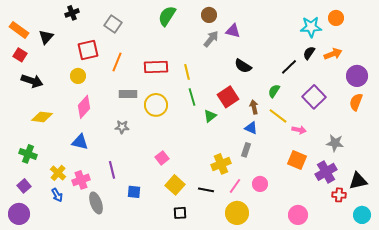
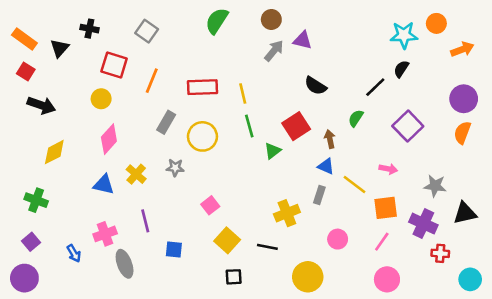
black cross: (72, 13) -> (89, 29), moved, turned 32
red square: (88, 50) -> (114, 65), turned 30
orange arrow: (333, 54) -> (462, 49), moved
gray rectangle: (128, 94) -> (166, 122), turned -60
yellow line: (278, 116) -> (354, 185), moved
yellow diamond: (42, 117) -> (54, 152), turned -35
gray star: (122, 127) -> (175, 168), moved
orange square: (297, 160) -> (386, 208), turned -30
purple cross: (326, 172) -> (423, 224), turned -35
yellow cross: (58, 173) -> (136, 174), moved
black triangle: (358, 181) -> (465, 213), moved
pink line: (235, 186) -> (382, 242), moved

